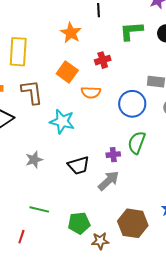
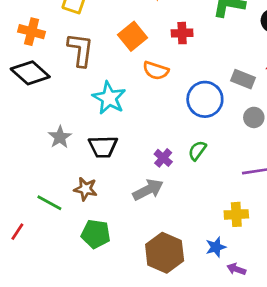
green semicircle: (137, 143) -> (197, 151), size x0.7
purple cross: (113, 155) -> (163, 158), turned 32
gray star: (34, 160) -> (60, 137), turned -30
black trapezoid: (79, 165) -> (103, 147), moved
brown star: (100, 241) -> (85, 189), moved

